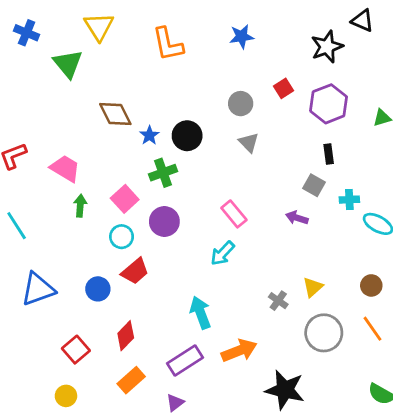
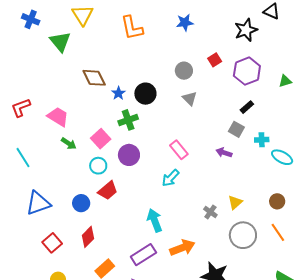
black rectangle: (329, 154) -> (247, 107), turned 56
green arrow: (80, 206) -> (69, 143), turned 119
red diamond: (126, 336) -> (88, 237), moved
red square: (76, 350) -> (52, 243), moved

